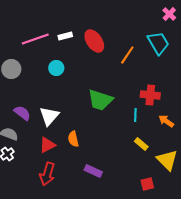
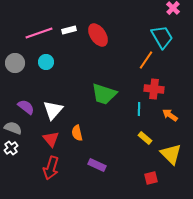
orange line: (127, 55) -> (146, 60), moved
cyan circle: (56, 68) -> (46, 62), moved
red triangle: (47, 145) -> (51, 139), turned -42

